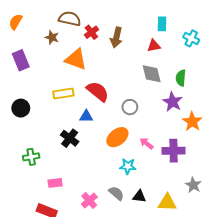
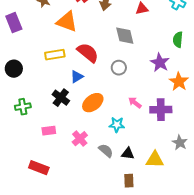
gray diamond: (152, 74) -> (125, 36), moved
green semicircle: (181, 78) -> (178, 40), moved
blue triangle: (86, 116) -> (77, 77), turned -32
orange ellipse: (117, 137) -> (93, 103), moved
green cross: (31, 157) -> (23, 107), moved
pink rectangle: (55, 183) -> (49, 131), moved
pink cross: (89, 201) -> (80, 139), moved

